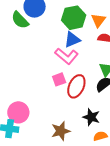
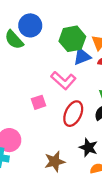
blue triangle: (72, 40) -> (82, 57), moved
pink square: (59, 79) -> (39, 102), moved

